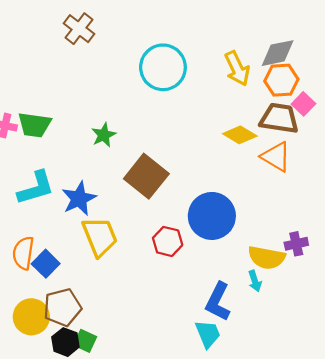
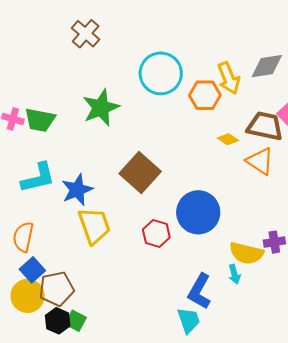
orange hexagon: (281, 80) -> (205, 95), moved
green star: (104, 135) -> (101, 108), moved, size x1.6
yellow diamond: (240, 135) -> (228, 139), size x0.7
blue square: (46, 264) -> (32, 270), moved

